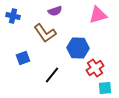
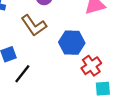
black line: (52, 75) -> (22, 74), moved

